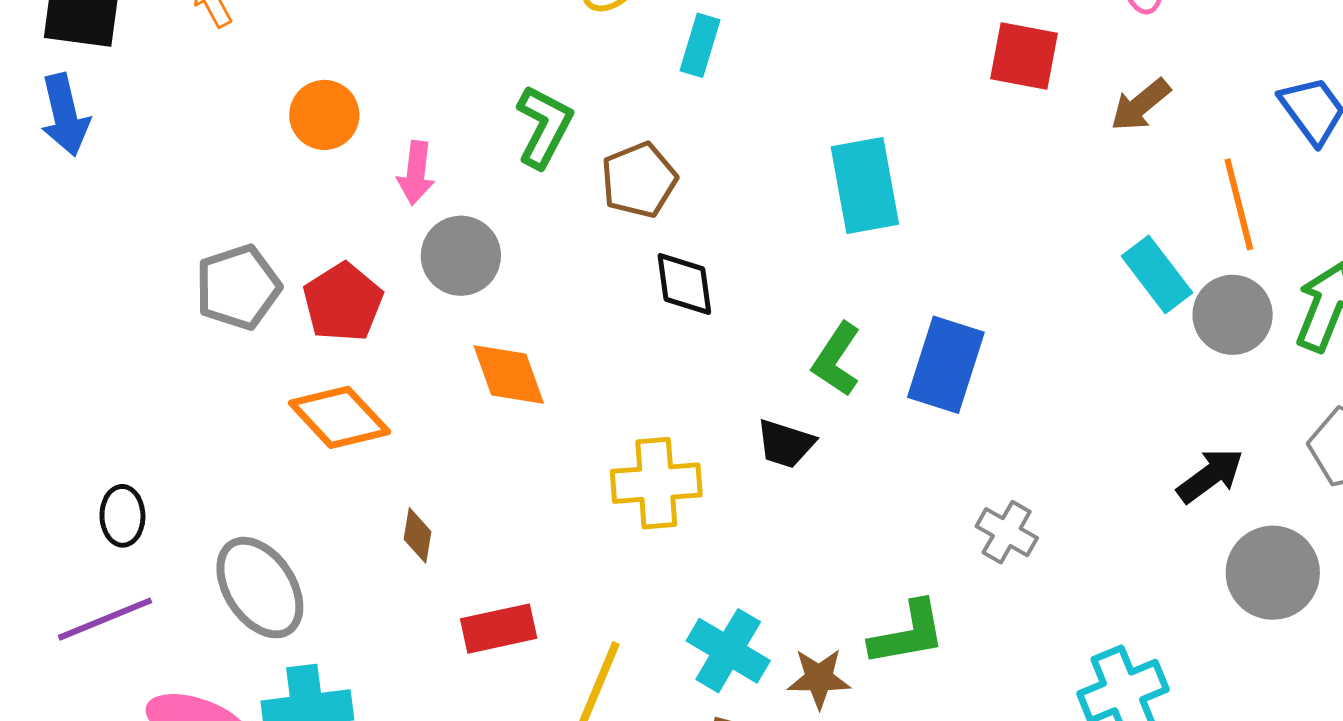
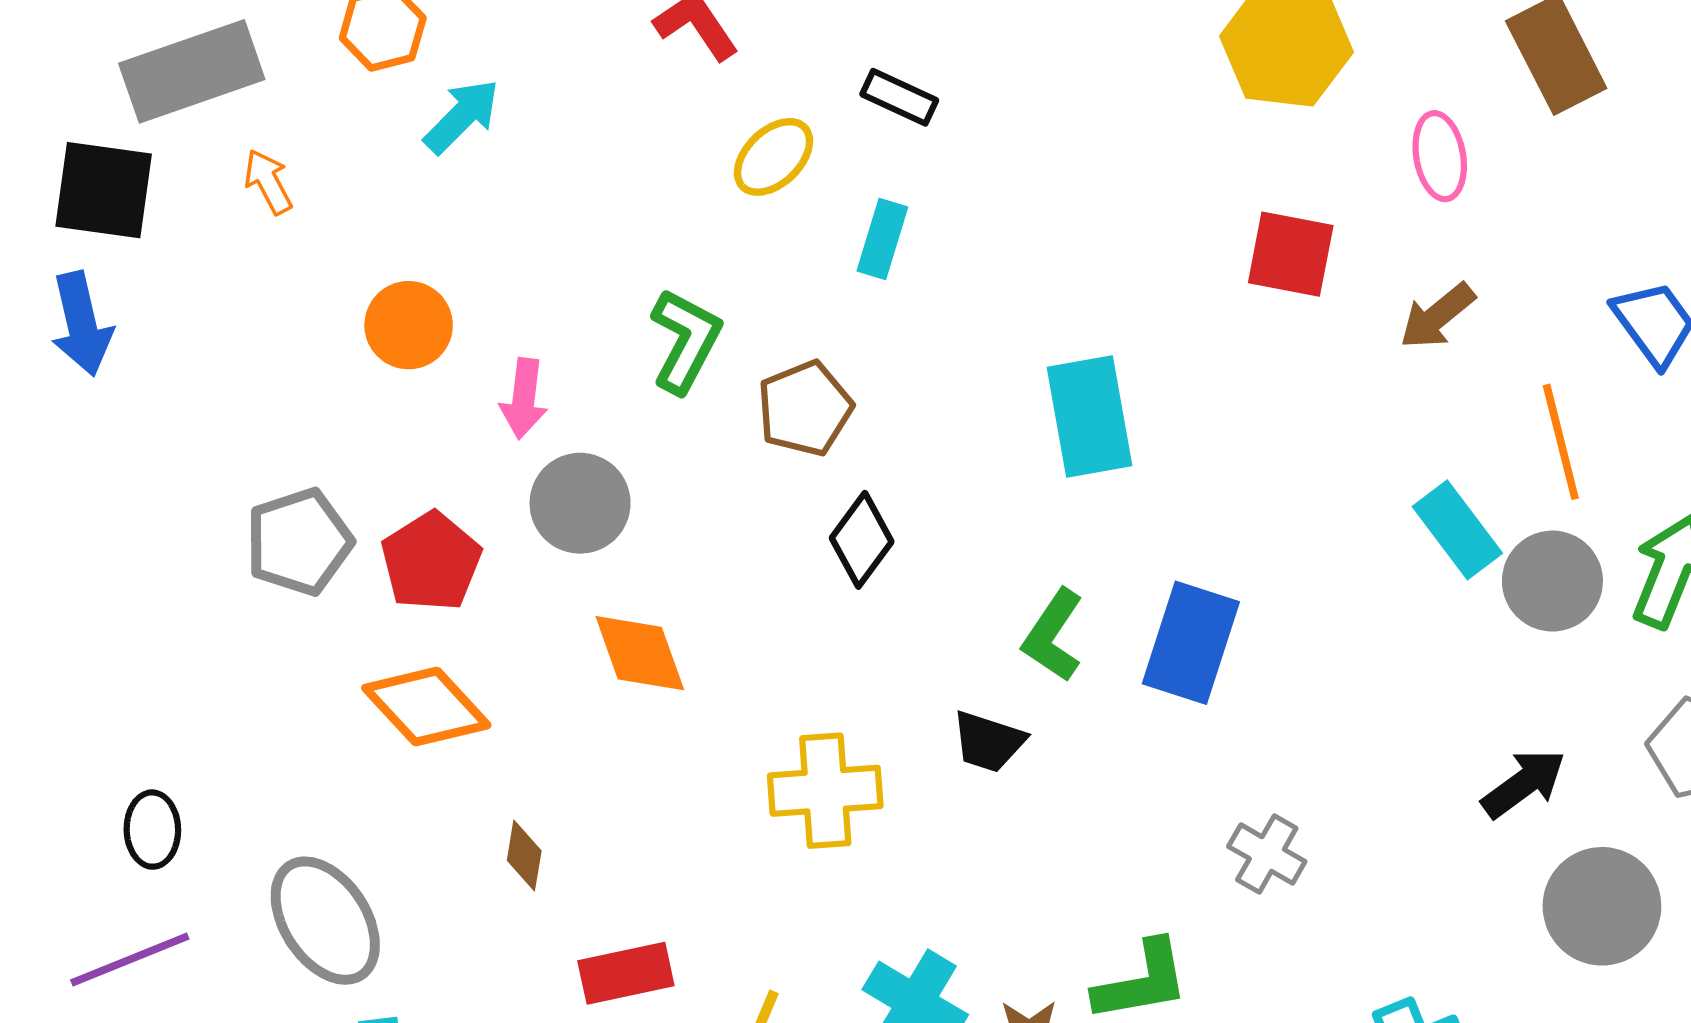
black diamond: (684, 284) -> (862, 540), turned 44

